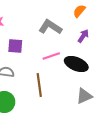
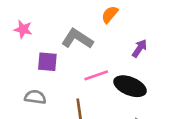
orange semicircle: (79, 11) -> (110, 14), moved
gray L-shape: (50, 27) -> (77, 39), moved

